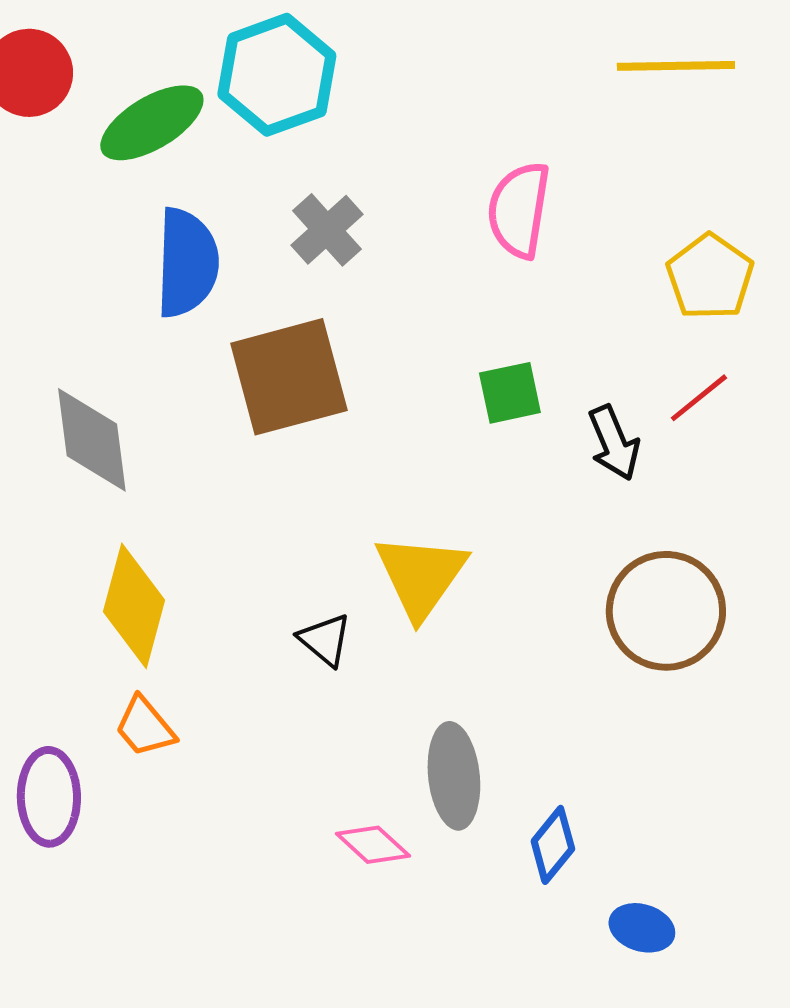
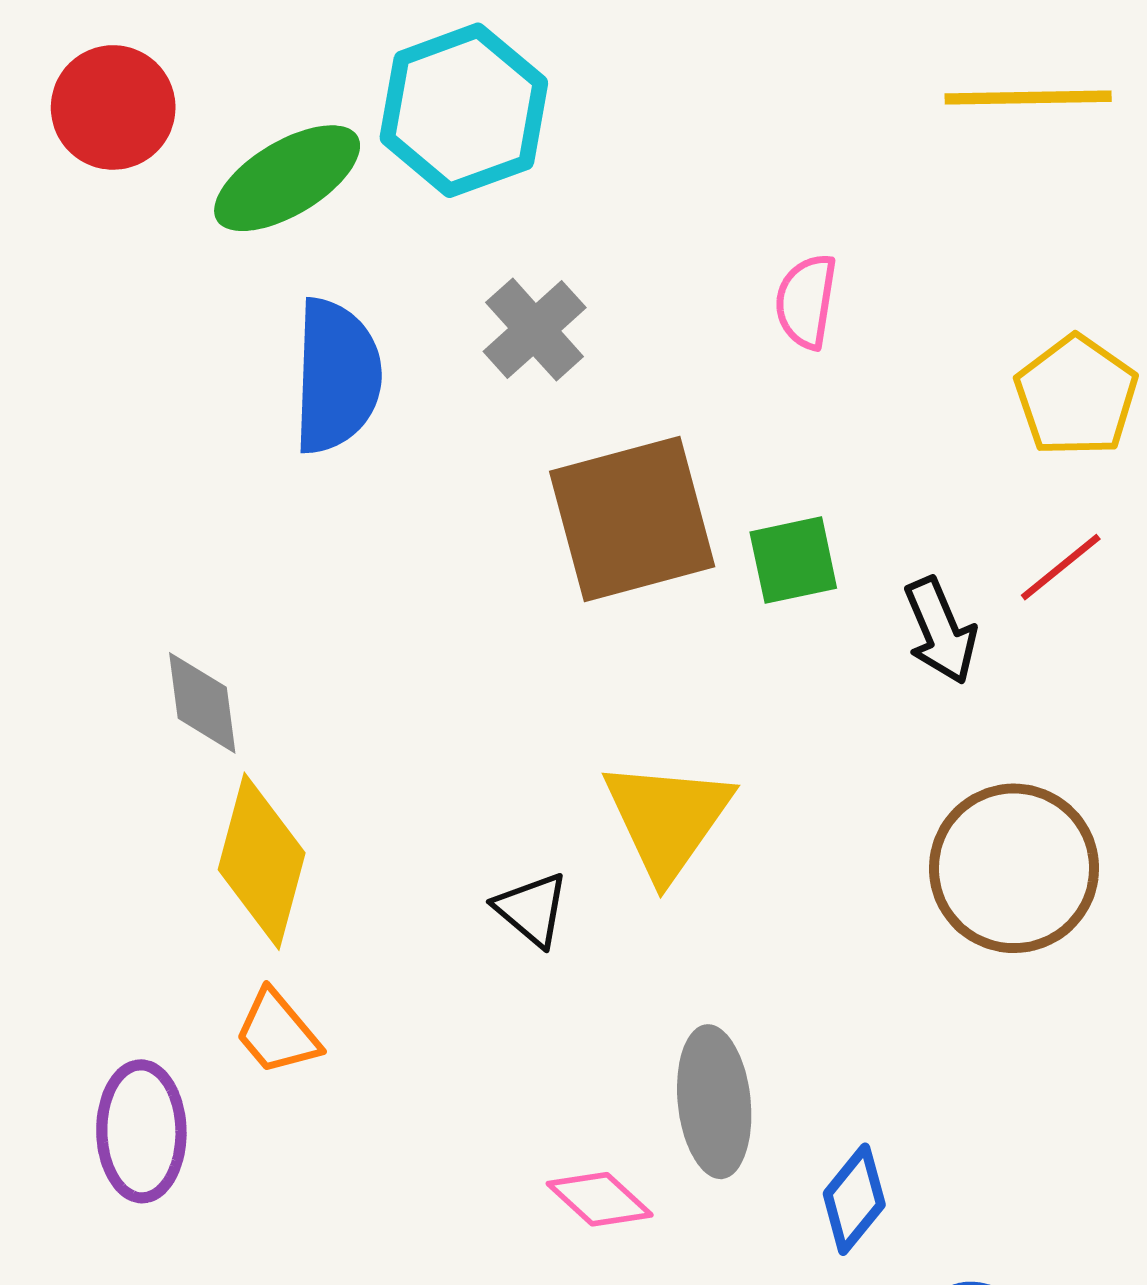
pink semicircle: (519, 210) -> (806, 301), size x0.7
brown square: (289, 377) -> (632, 519), moved
gray diamond: (92, 440) -> (202, 703), moved, size x0.7

